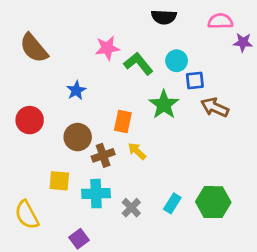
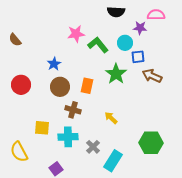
purple star: (243, 42) -> (140, 28), moved
brown semicircle: (34, 48) -> (15, 40), moved, size x0.6
brown circle: (78, 137) -> (60, 87), moved
yellow arrow: (137, 151) -> (111, 118), moved
brown cross: (103, 155) -> (73, 110), turned 35
cyan rectangle: (172, 203) -> (113, 161), moved, size x1.5

